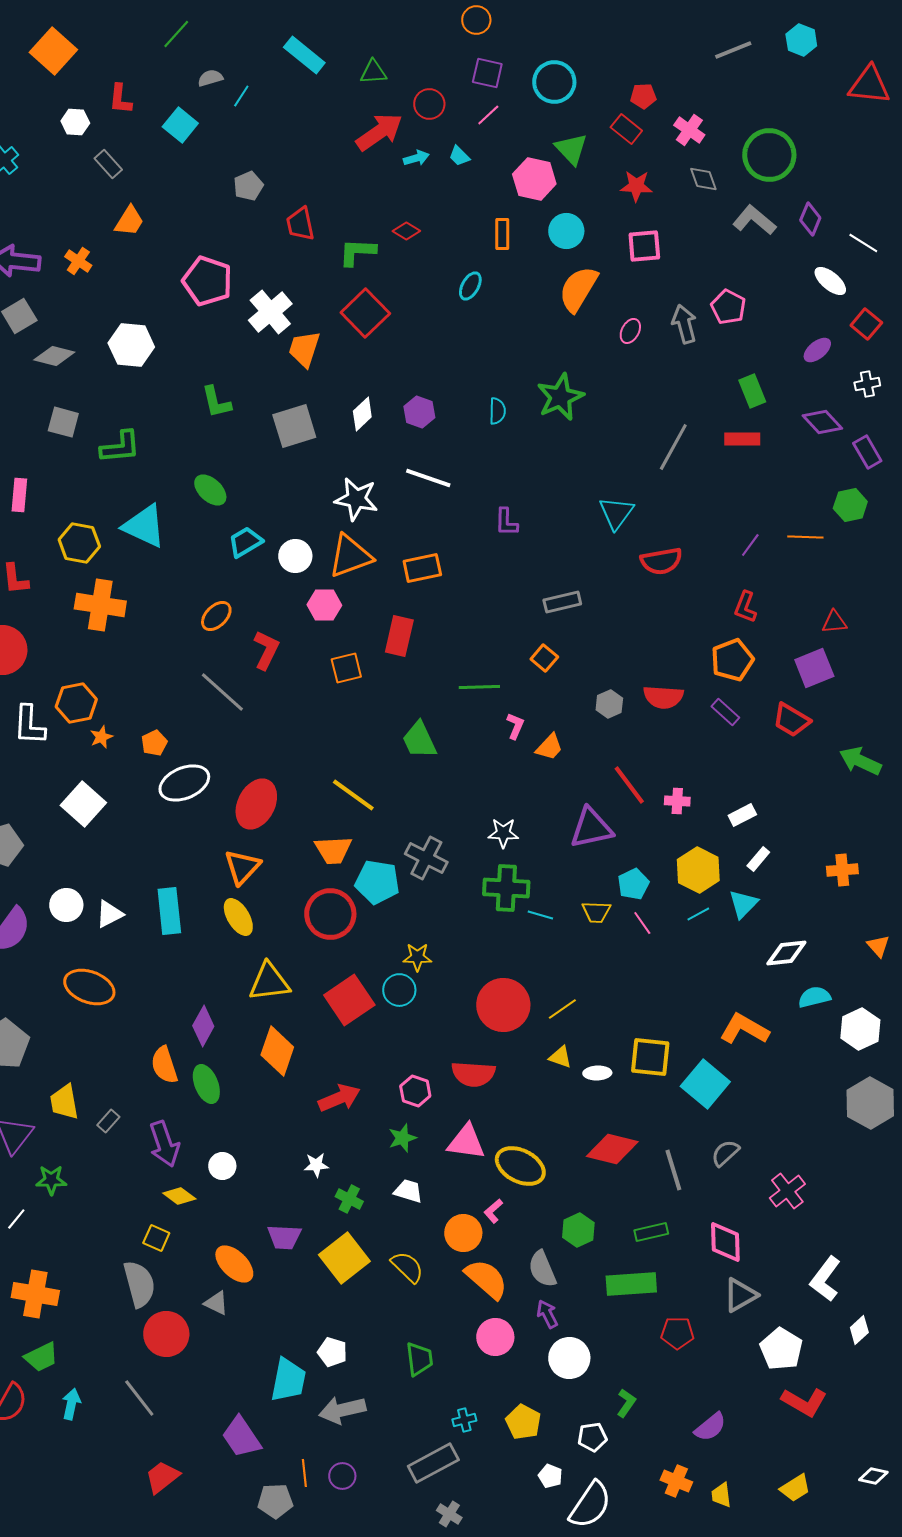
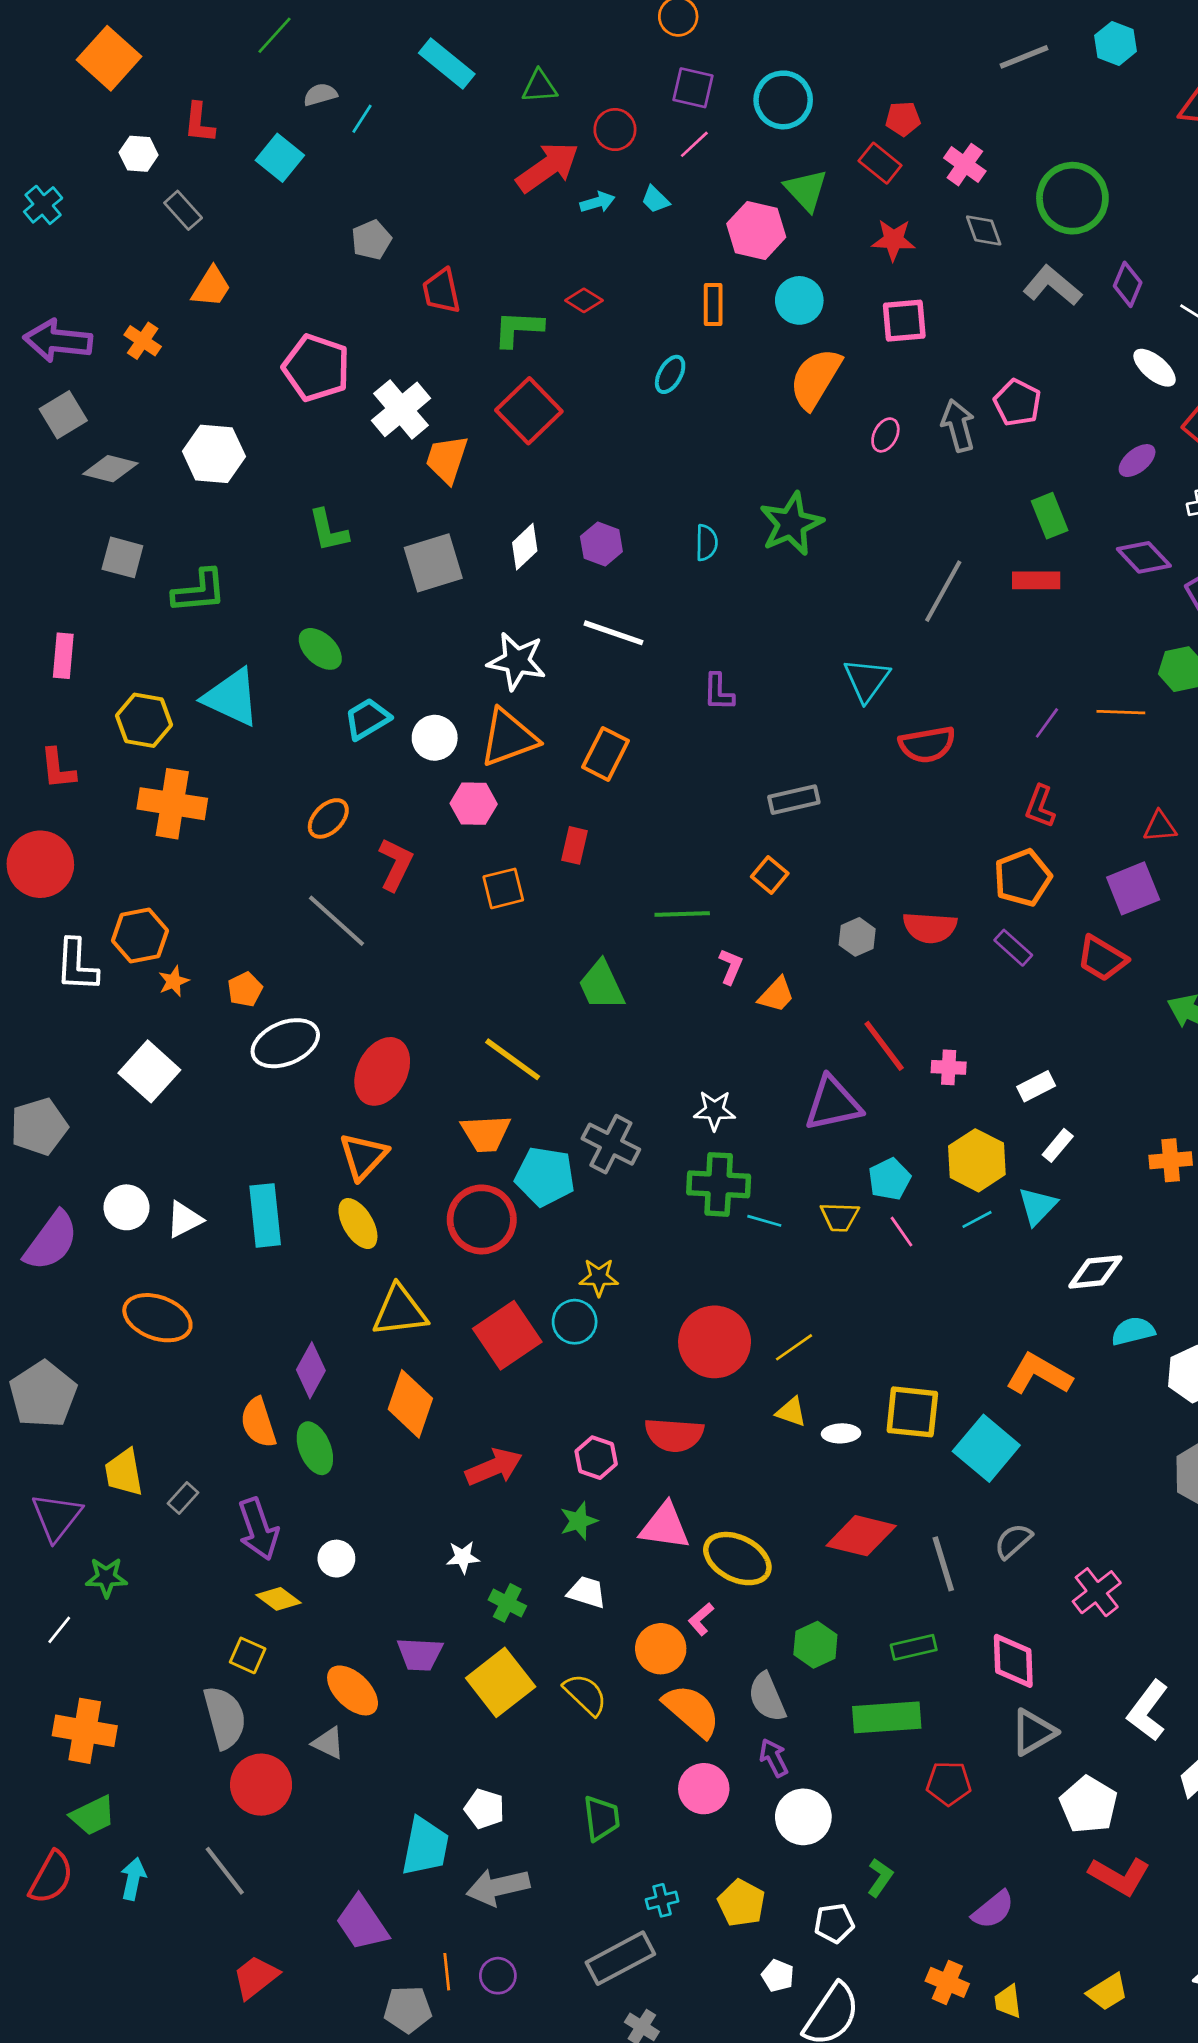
orange rectangle: (422, 568) -> (606, 754), turned -51
red rectangle: (399, 636) -> (575, 845), size x0.7

